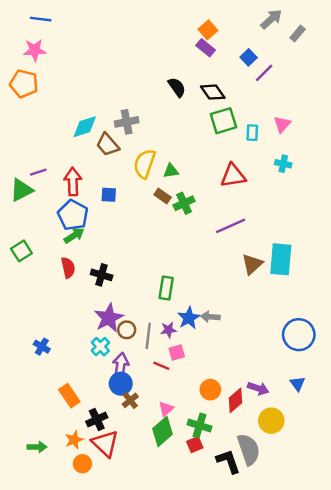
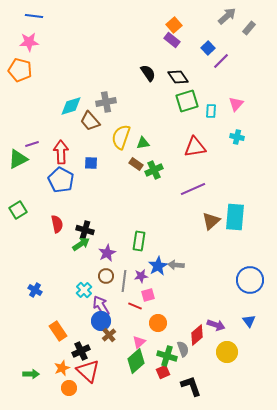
green arrow: (74, 235) -> (81, 244), moved
purple star: (109, 318) -> (107, 253), moved, size x0.7
purple arrow: (121, 366) -> (101, 306), turned -40
orange circle: (210, 390) -> (158, 323), moved
gray semicircle: (249, 449) -> (183, 349), moved, size x0.6

